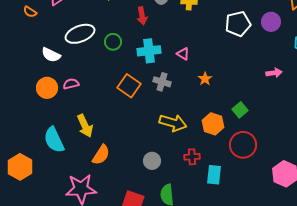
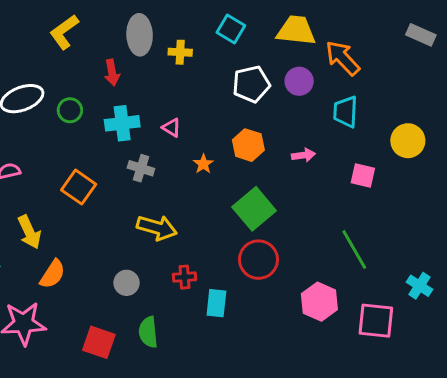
orange square: (129, 86) -> (79, 187), moved
green square: (240, 110) -> (254, 209), size x1.8
orange hexagon: (213, 124) -> (248, 145), moved

